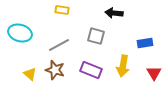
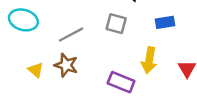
blue rectangle: (145, 43) -> (165, 22), moved
purple rectangle: (91, 70) -> (121, 82), moved

